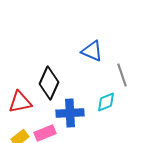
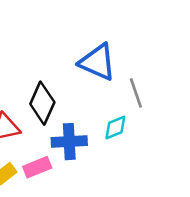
blue triangle: (92, 51) -> (97, 62), size x1.4

